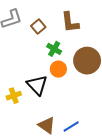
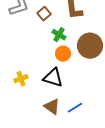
black triangle: (37, 85) -> (53, 78), moved, turned -30

